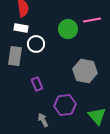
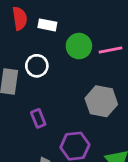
pink line: (92, 20) -> (110, 50), moved
white rectangle: (21, 28) -> (47, 25), moved

